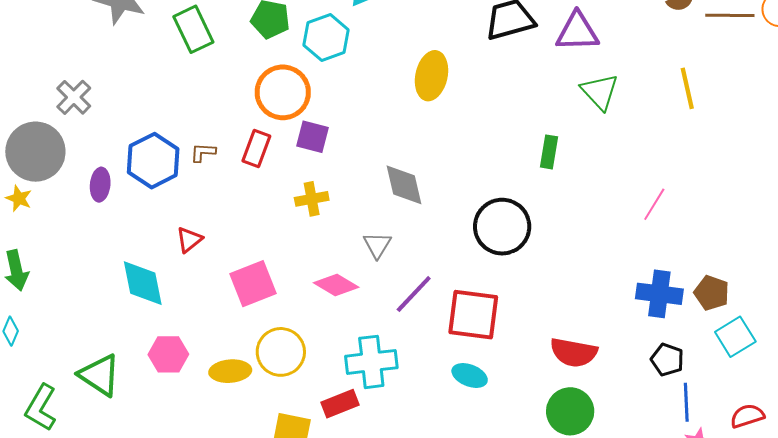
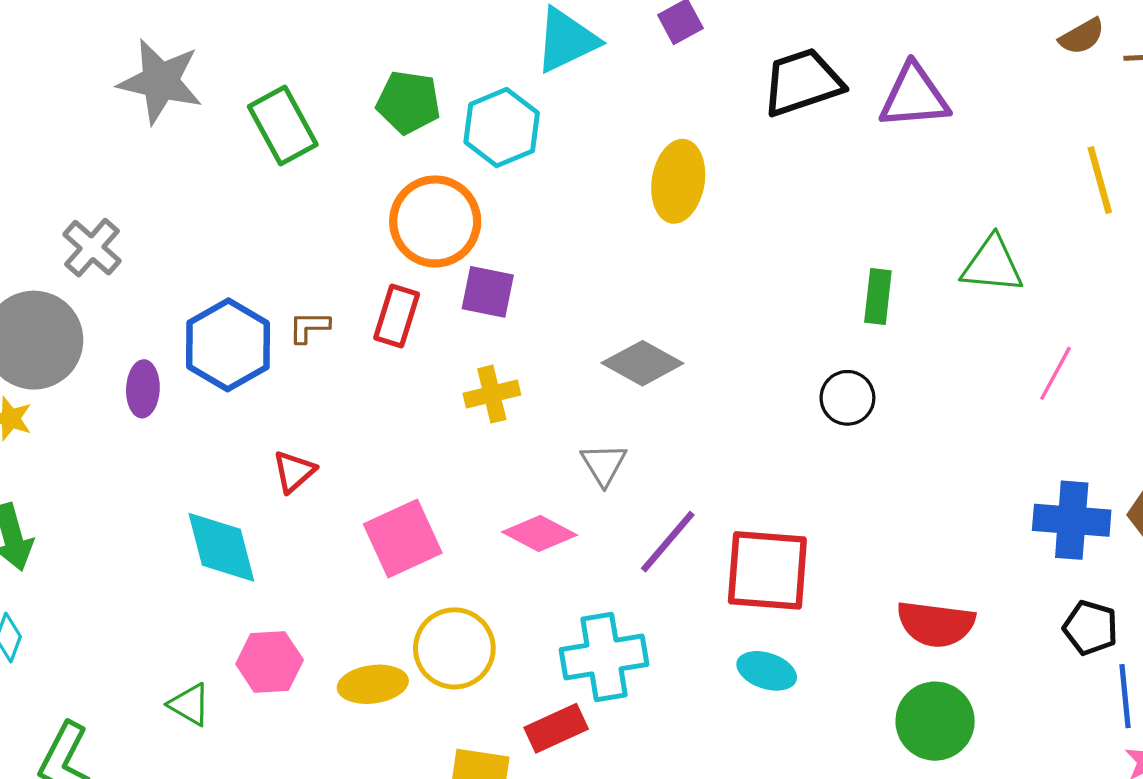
green triangle: (600, 92) -> (992, 265), moved, turned -39
gray diamond: (404, 185) -> (642, 363), turned -45
black circle: (502, 227) -> (847, 398), moved, size x0.6
green triangle: (100, 375) -> (190, 704), moved, size x0.6

